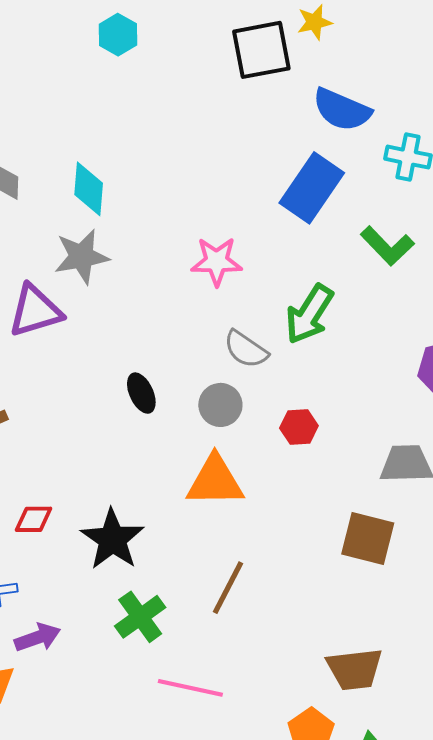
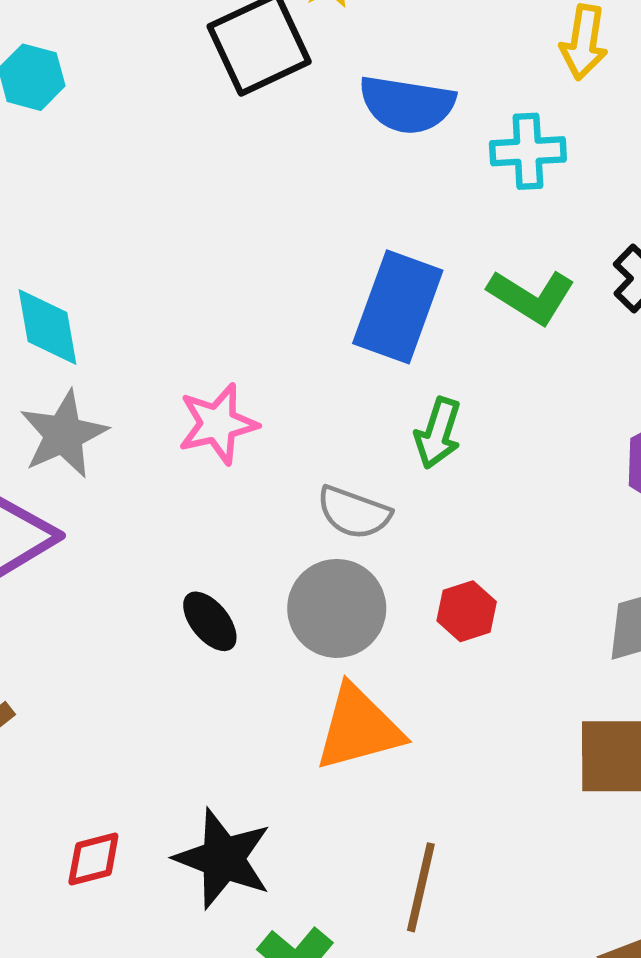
blue rectangle: (312, 188) -> (398, 307), moved
pink star: (217, 261) -> (218, 424), moved
green arrow: (309, 314) -> (438, 433), size x0.7
gray circle: (220, 405) -> (337, 608), size x1.4

